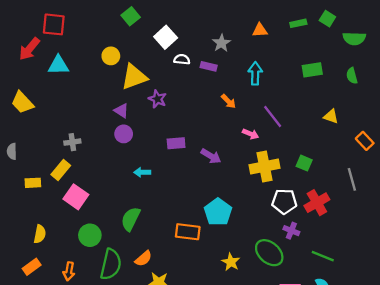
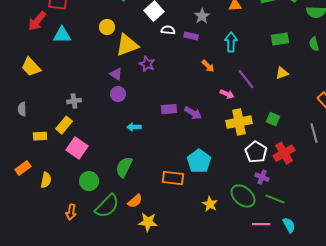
yellow triangle: (331, 116) -> (282, 73), moved, turned -40
purple rectangle: (176, 143) -> (169, 109), moved
white pentagon: (284, 201) -> (256, 152), turned 30
green line: (323, 256) -> (275, 199), moved
green semicircle: (111, 264) -> (107, 206), turned 32
orange rectangle: (32, 267) -> (23, 168), moved

